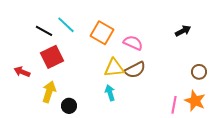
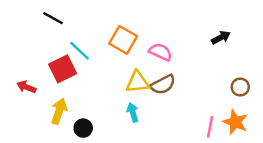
cyan line: (66, 25) -> (80, 51), moved
black line: (44, 31) -> (53, 18), moved

